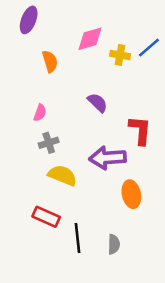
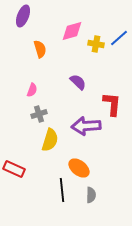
yellow semicircle: (62, 175) -> (50, 140), turned 85
orange ellipse: (131, 194) -> (79, 168), moved, turned -40
red rectangle: (46, 217) -> (14, 169), moved

